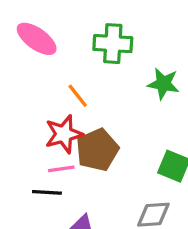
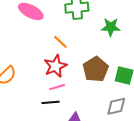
brown pentagon: (97, 150) -> (96, 69), moved

